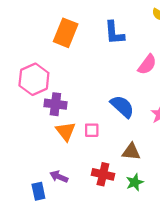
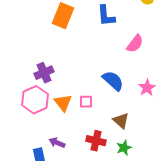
pink hexagon: (34, 79) -> (35, 100), moved
purple cross: (55, 104) -> (44, 73), moved, turned -30
brown triangle: (131, 152) -> (121, 121), turned 36

